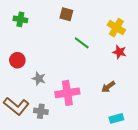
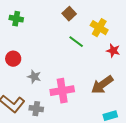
brown square: (66, 14) -> (69, 14), moved, turned 32
yellow cross: (116, 28) -> (99, 28), moved
brown arrow: (108, 87) -> (102, 85), size x1.6

